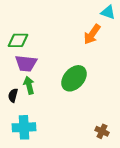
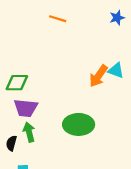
cyan triangle: (108, 12) -> (116, 70), moved
green ellipse: (74, 78) -> (79, 124), turned 48

